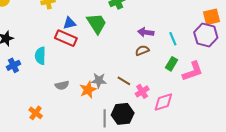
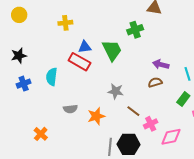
gray star: (99, 80) -> (116, 91), moved

